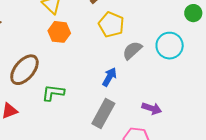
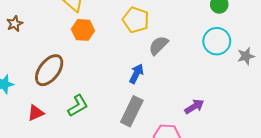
cyan circle: (170, 46) -> (217, 41), moved
green L-shape: (53, 93) -> (78, 106), moved, turned 145
purple arrow: (152, 108) -> (194, 107), moved, turned -48

